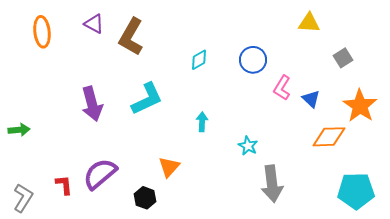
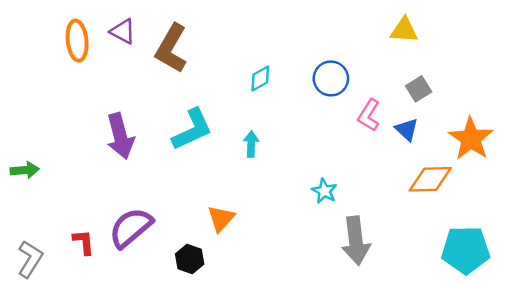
orange ellipse: (42, 32) -> (77, 41), moved
gray square: (343, 58) -> (419, 89), moved
cyan arrow: (202, 122) -> (251, 144), moved

